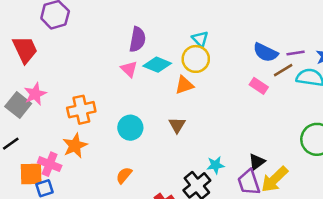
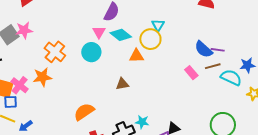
purple line: (296, 53) -> (218, 50), moved
orange cross: (81, 110) -> (55, 52), turned 35
brown triangle: (177, 125) -> (122, 84), turned 32
cyan circle: (130, 128) -> (91, 52), moved
orange semicircle: (124, 175) -> (84, 112), moved, size x1.5

